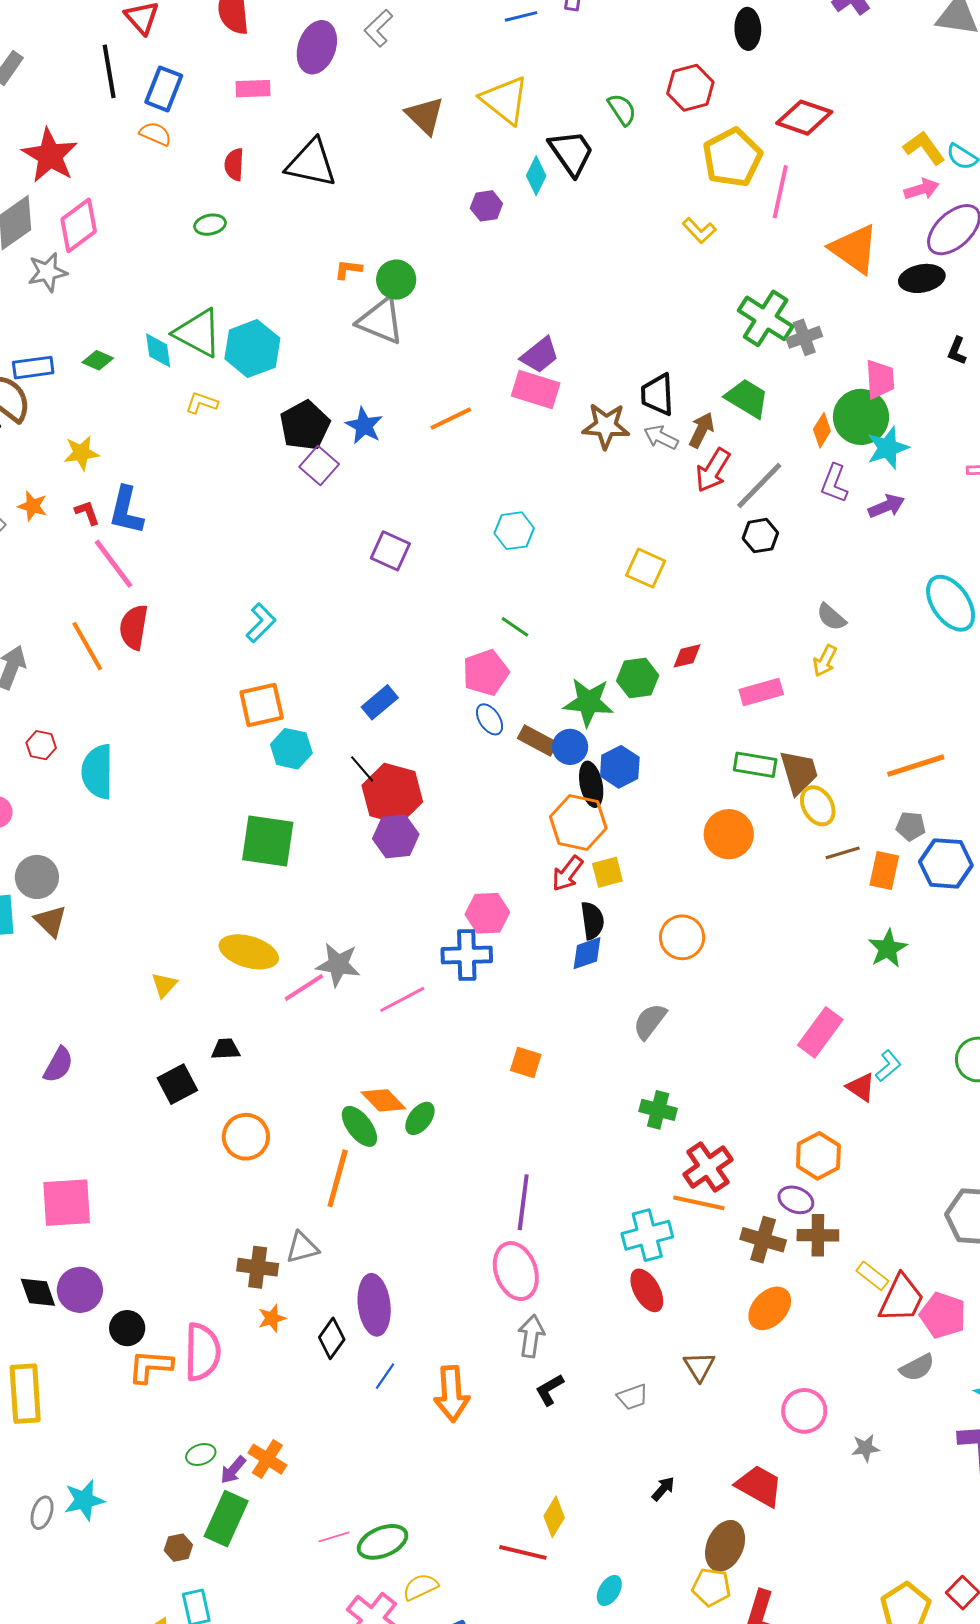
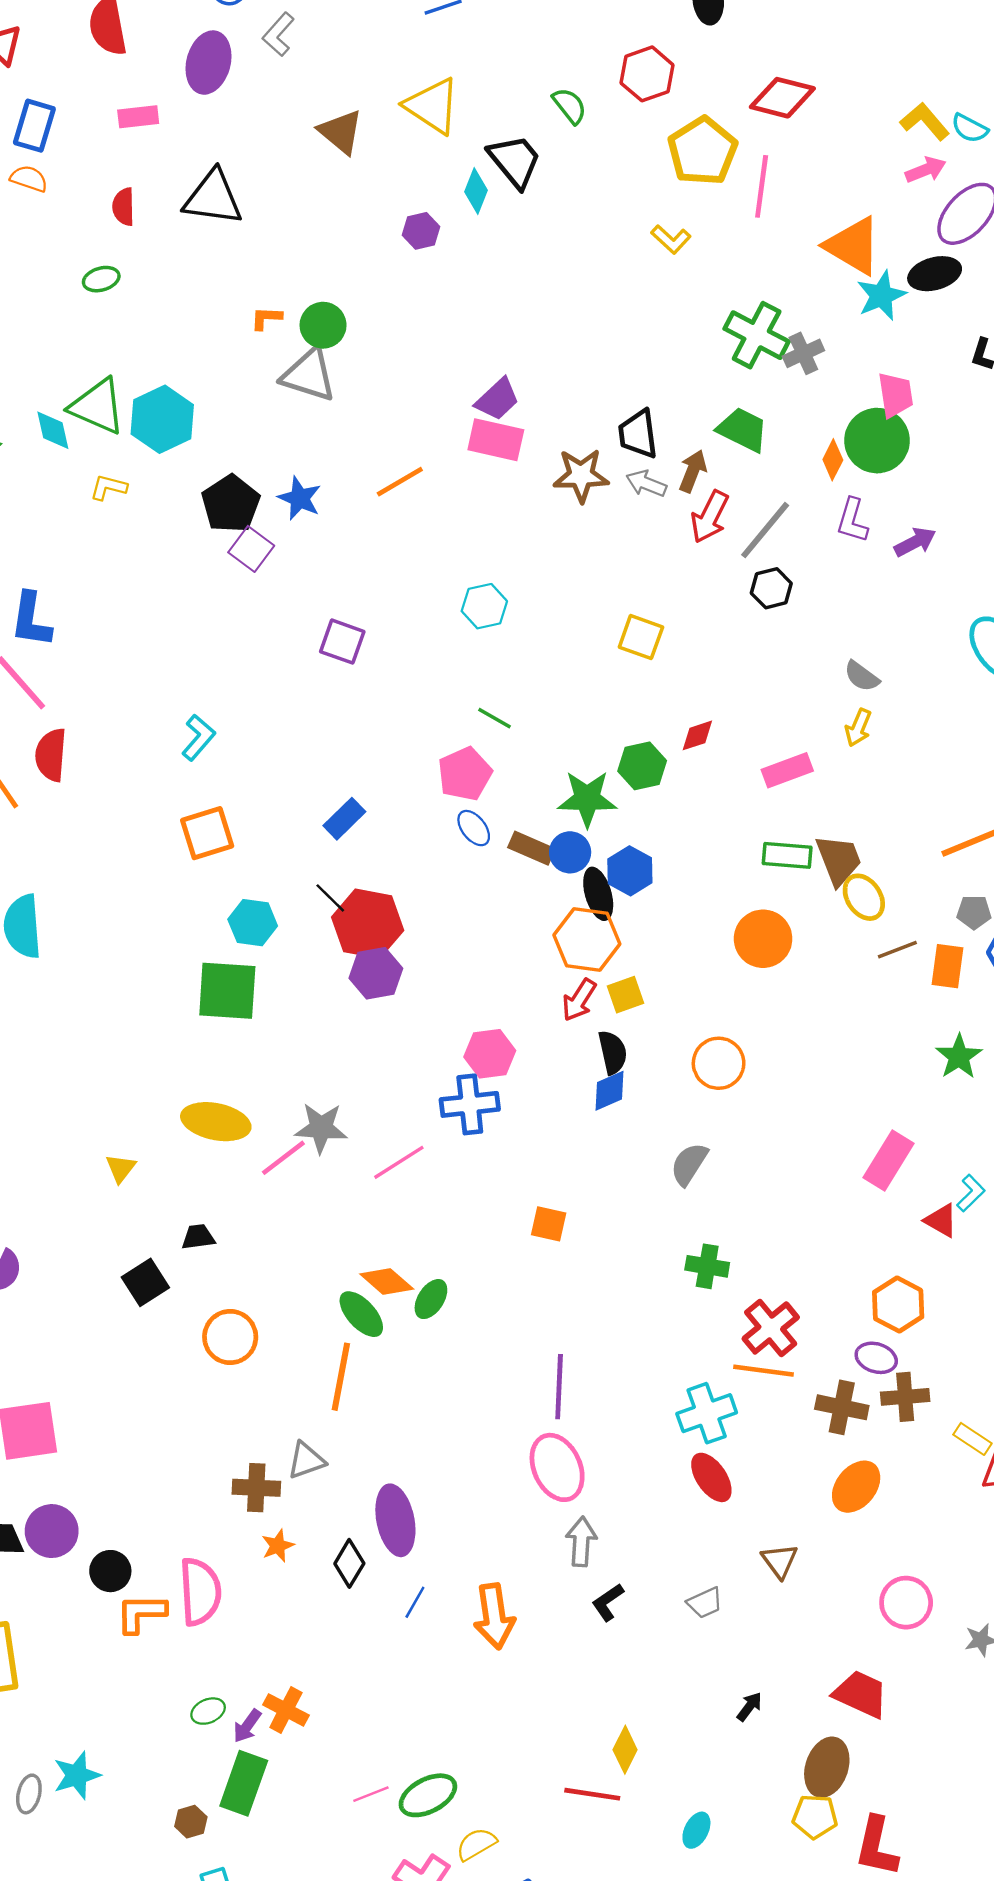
cyan star: (888, 448) -> (881, 295), moved
cyan hexagon: (291, 749) -> (253, 923), moved

